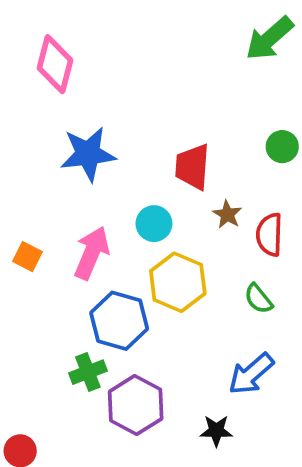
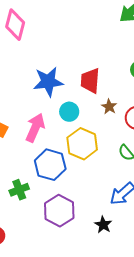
blue star: (88, 154) -> (48, 82), moved
green cross: (88, 372) -> (19, 190), moved
black star: (216, 431) -> (103, 225), turned 30

